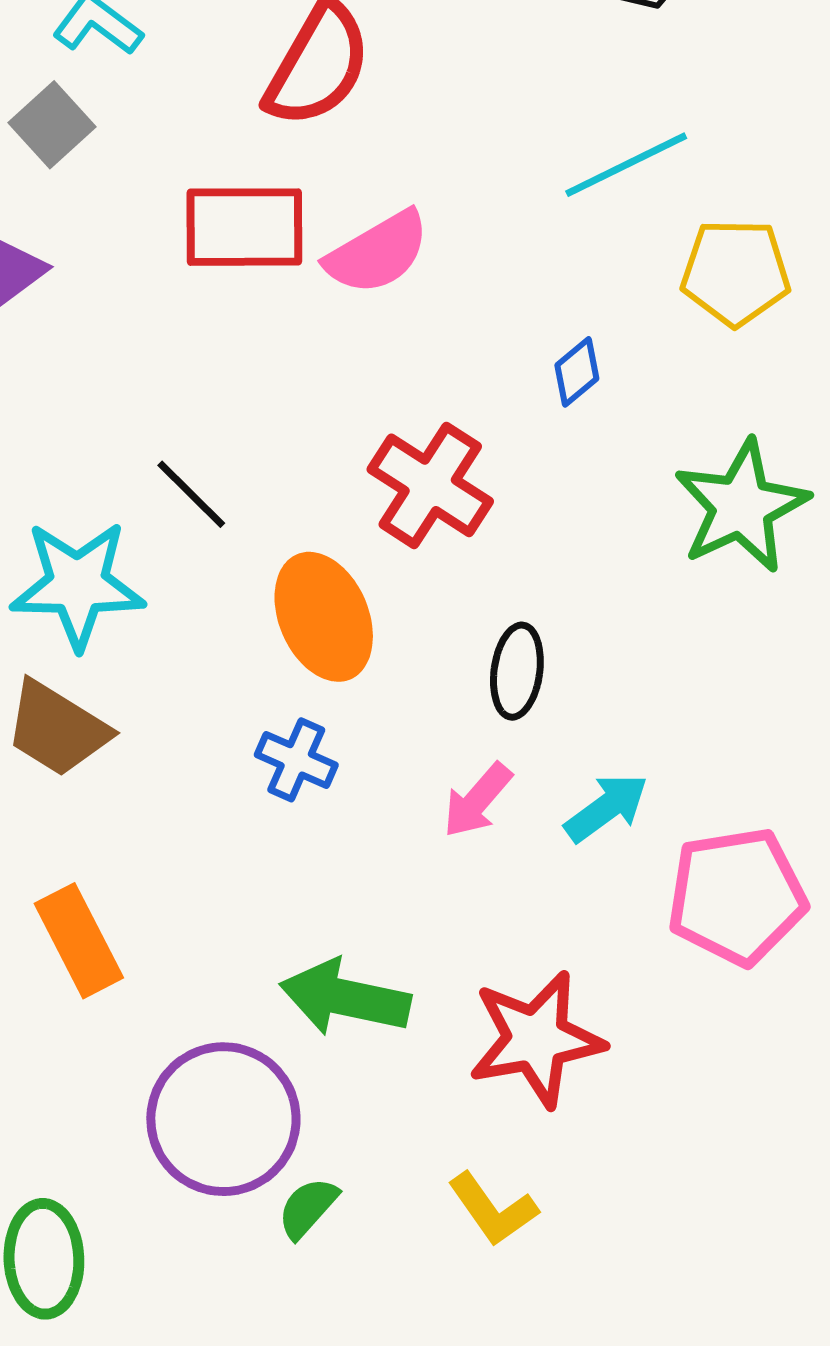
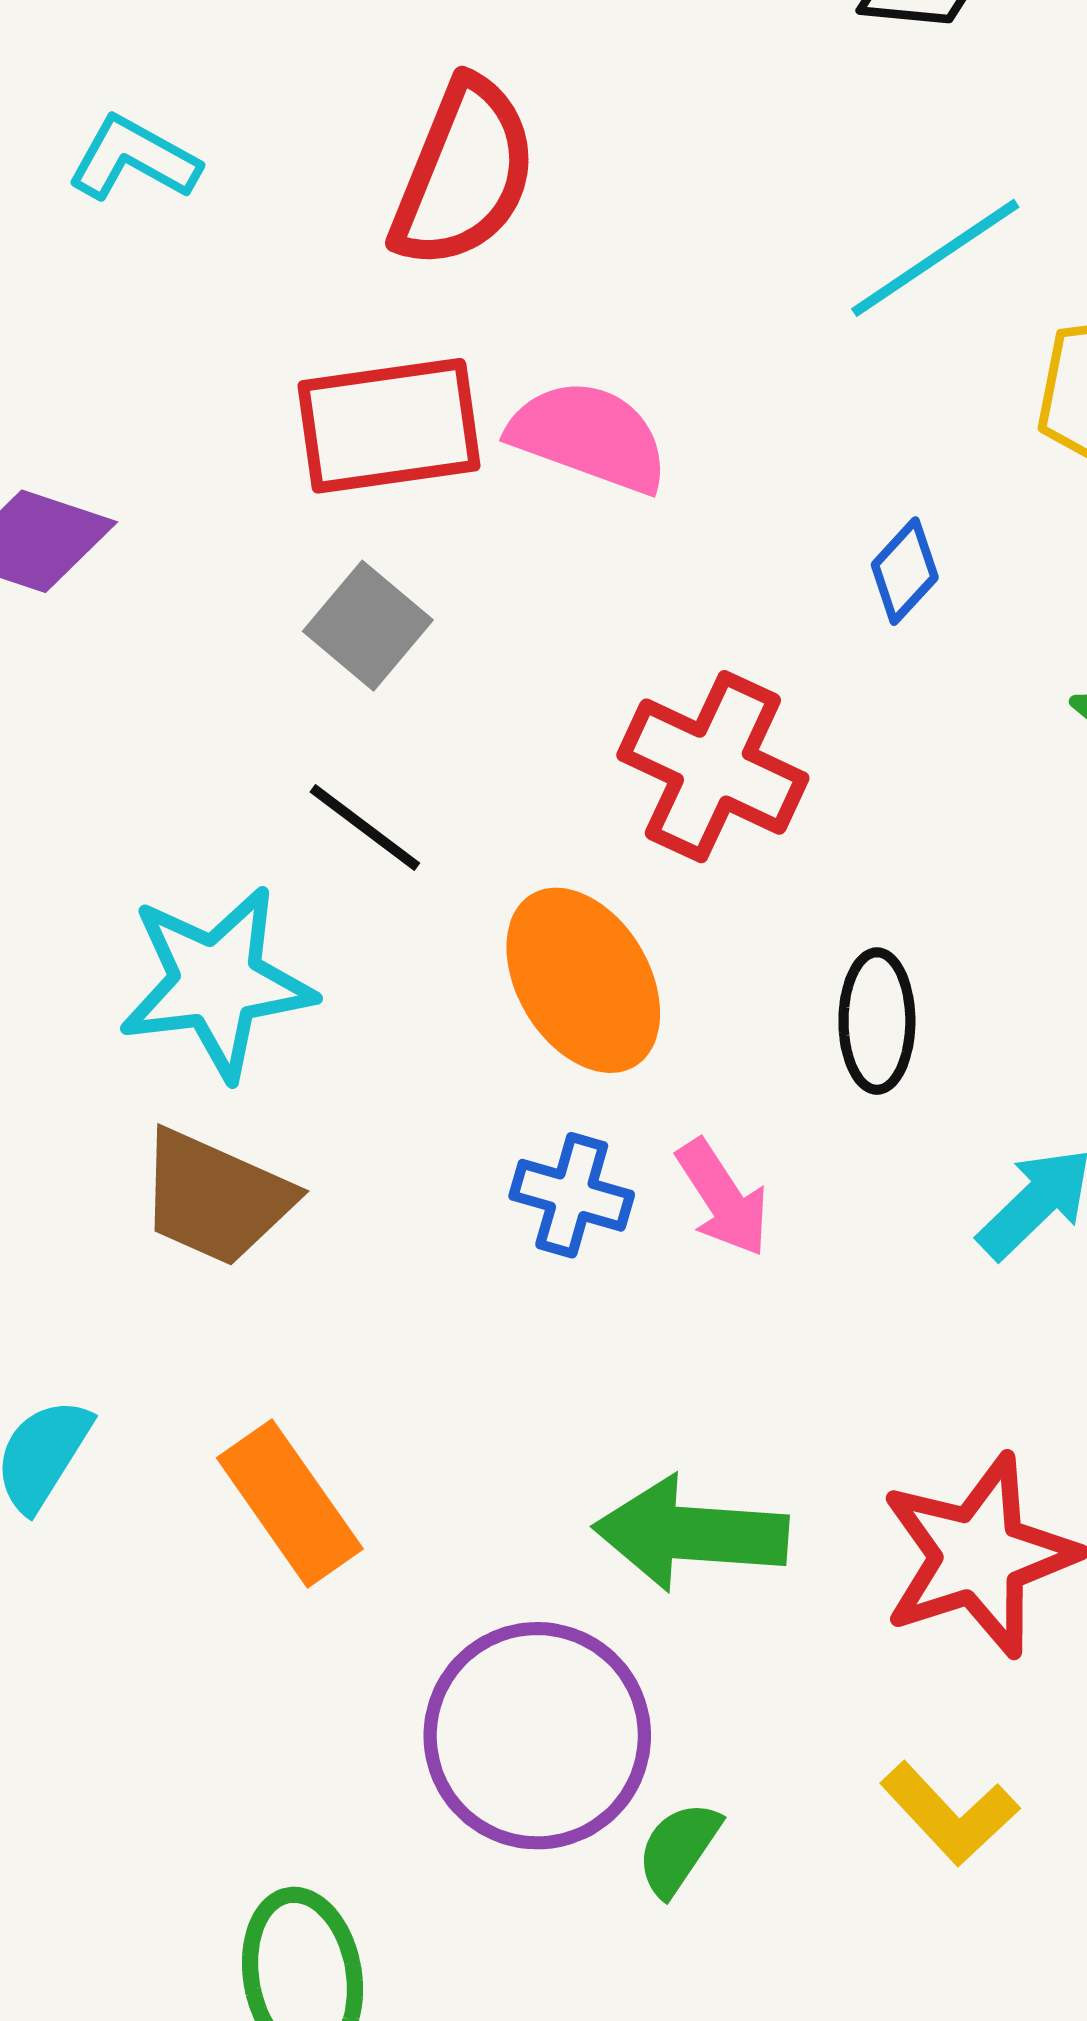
gray square: (52, 125) -> (368, 626), moved
pink semicircle: (377, 253) -> (589, 436), turned -122
pink arrow: (477, 800) -> (723, 1198), moved, turned -66

